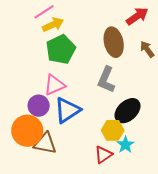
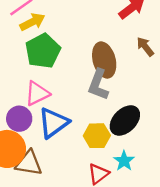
brown ellipse: (114, 42) -> (104, 60), moved
yellow hexagon: (113, 130) -> (97, 136), moved

